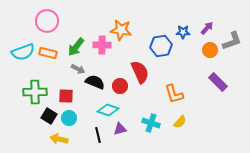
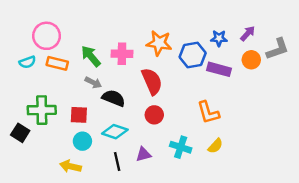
pink circle: (47, 21) -> (47, 36), moved
orange star: (121, 30) -> (159, 43), moved
green arrow: (76, 47) -> (91, 56), turned 102
cyan semicircle: (23, 52) -> (27, 62), size x0.6
red semicircle: (140, 72) -> (152, 81), moved
purple rectangle: (218, 82) -> (219, 69), moved, turned -30
red circle: (120, 86) -> (154, 115), moved
cyan diamond: (108, 110) -> (115, 132), moved
black square: (49, 116) -> (20, 133), moved

